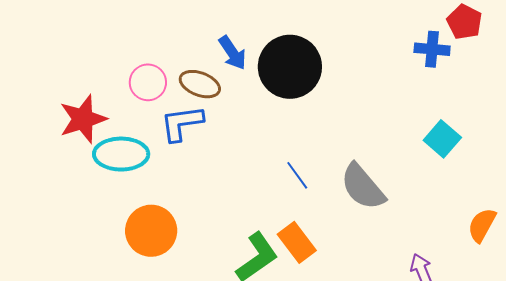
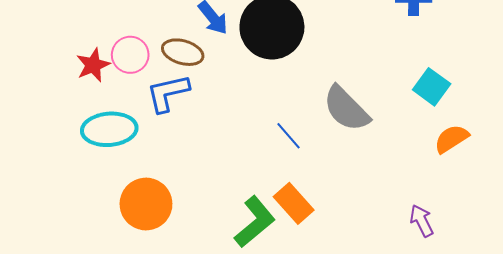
red star: (83, 119) -> (93, 65), moved, size x0.7
gray semicircle: (363, 187) -> (346, 109), moved
orange semicircle: (482, 225) -> (451, 139), moved, turned 33

